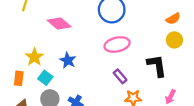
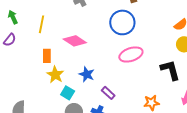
purple rectangle: (120, 76) -> (108, 93), moved
orange rectangle: (19, 78) -> (47, 56), moved

